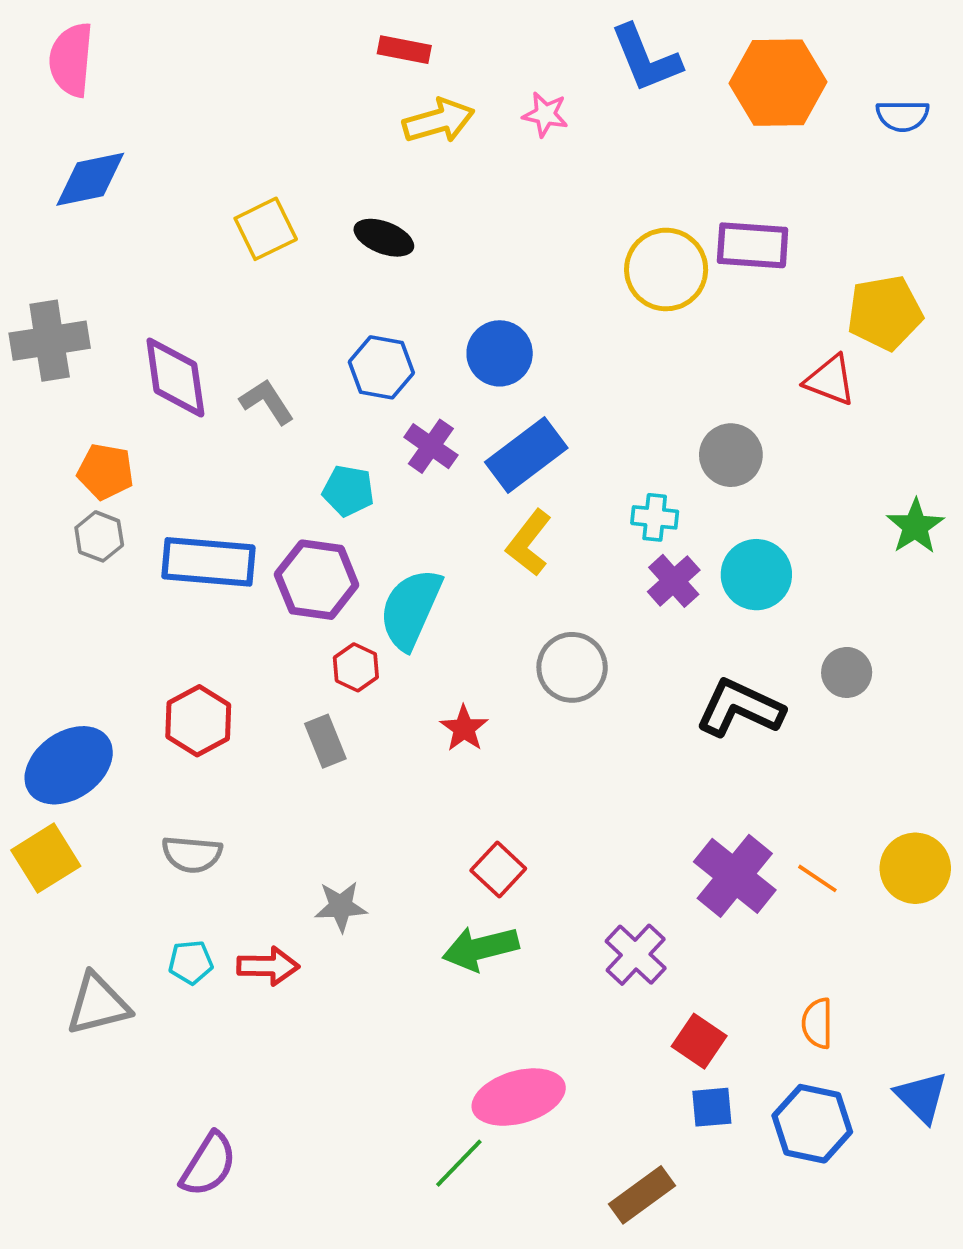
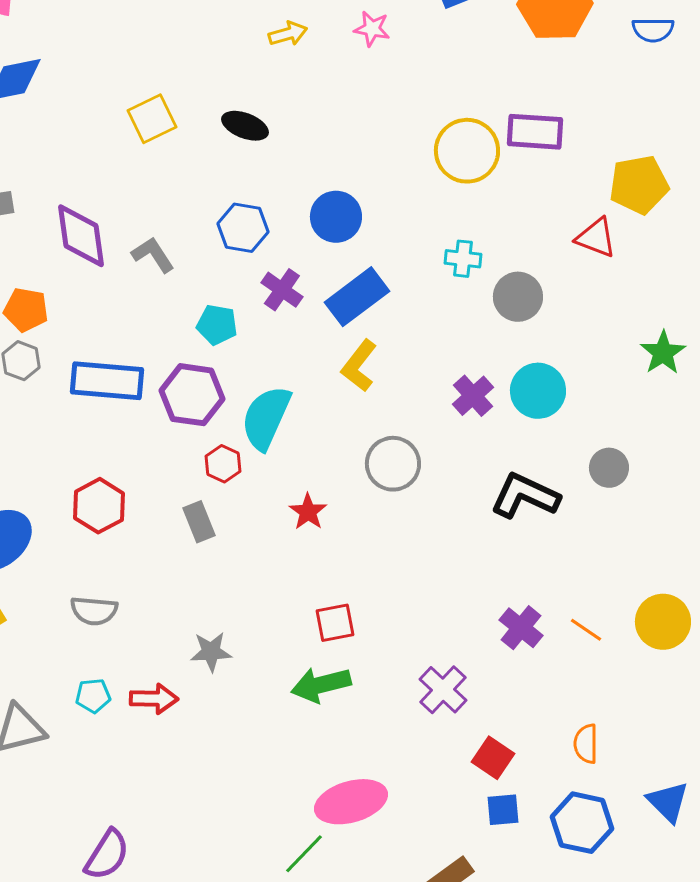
yellow arrow: (439, 121) -> (288, 34), size x0.7
cyan cross: (655, 517) -> (463, 259), moved
red square: (498, 869) -> (335, 623), turned 36
purple cross: (735, 876) -> (521, 628), size x0.7

